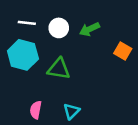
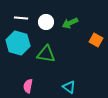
cyan triangle: (72, 111) -> (69, 87), moved, turned -40

